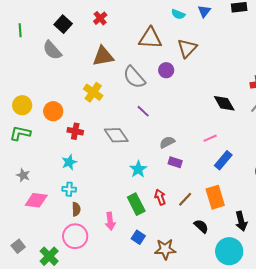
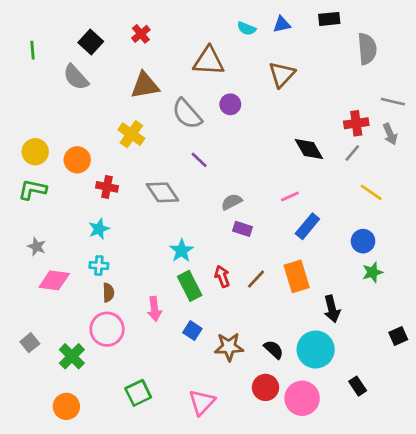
blue triangle: (204, 11) -> (282, 24), turned 40
brown triangle: (187, 48) -> (282, 75), moved
cyan star: (138, 169) -> (182, 251), moved
black semicircle: (201, 226) -> (274, 349), moved

